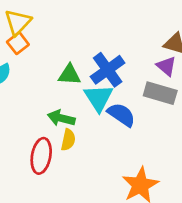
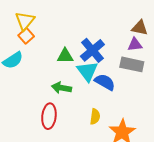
purple triangle: (166, 66) -> (135, 45), turned -42
yellow semicircle: (68, 140) -> (95, 117), moved

